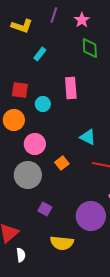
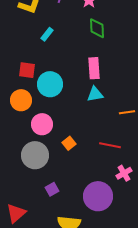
pink rectangle: (71, 88) -> (94, 68), moved
cyan circle: (43, 104) -> (50, 84), size x1.6
cyan triangle: (88, 137) -> (95, 94), moved, turned -36
purple square: (45, 209) -> (52, 189), turned 32

